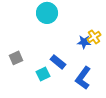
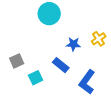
blue star: (84, 42) -> (73, 44), moved
cyan square: (43, 74) -> (36, 78), moved

